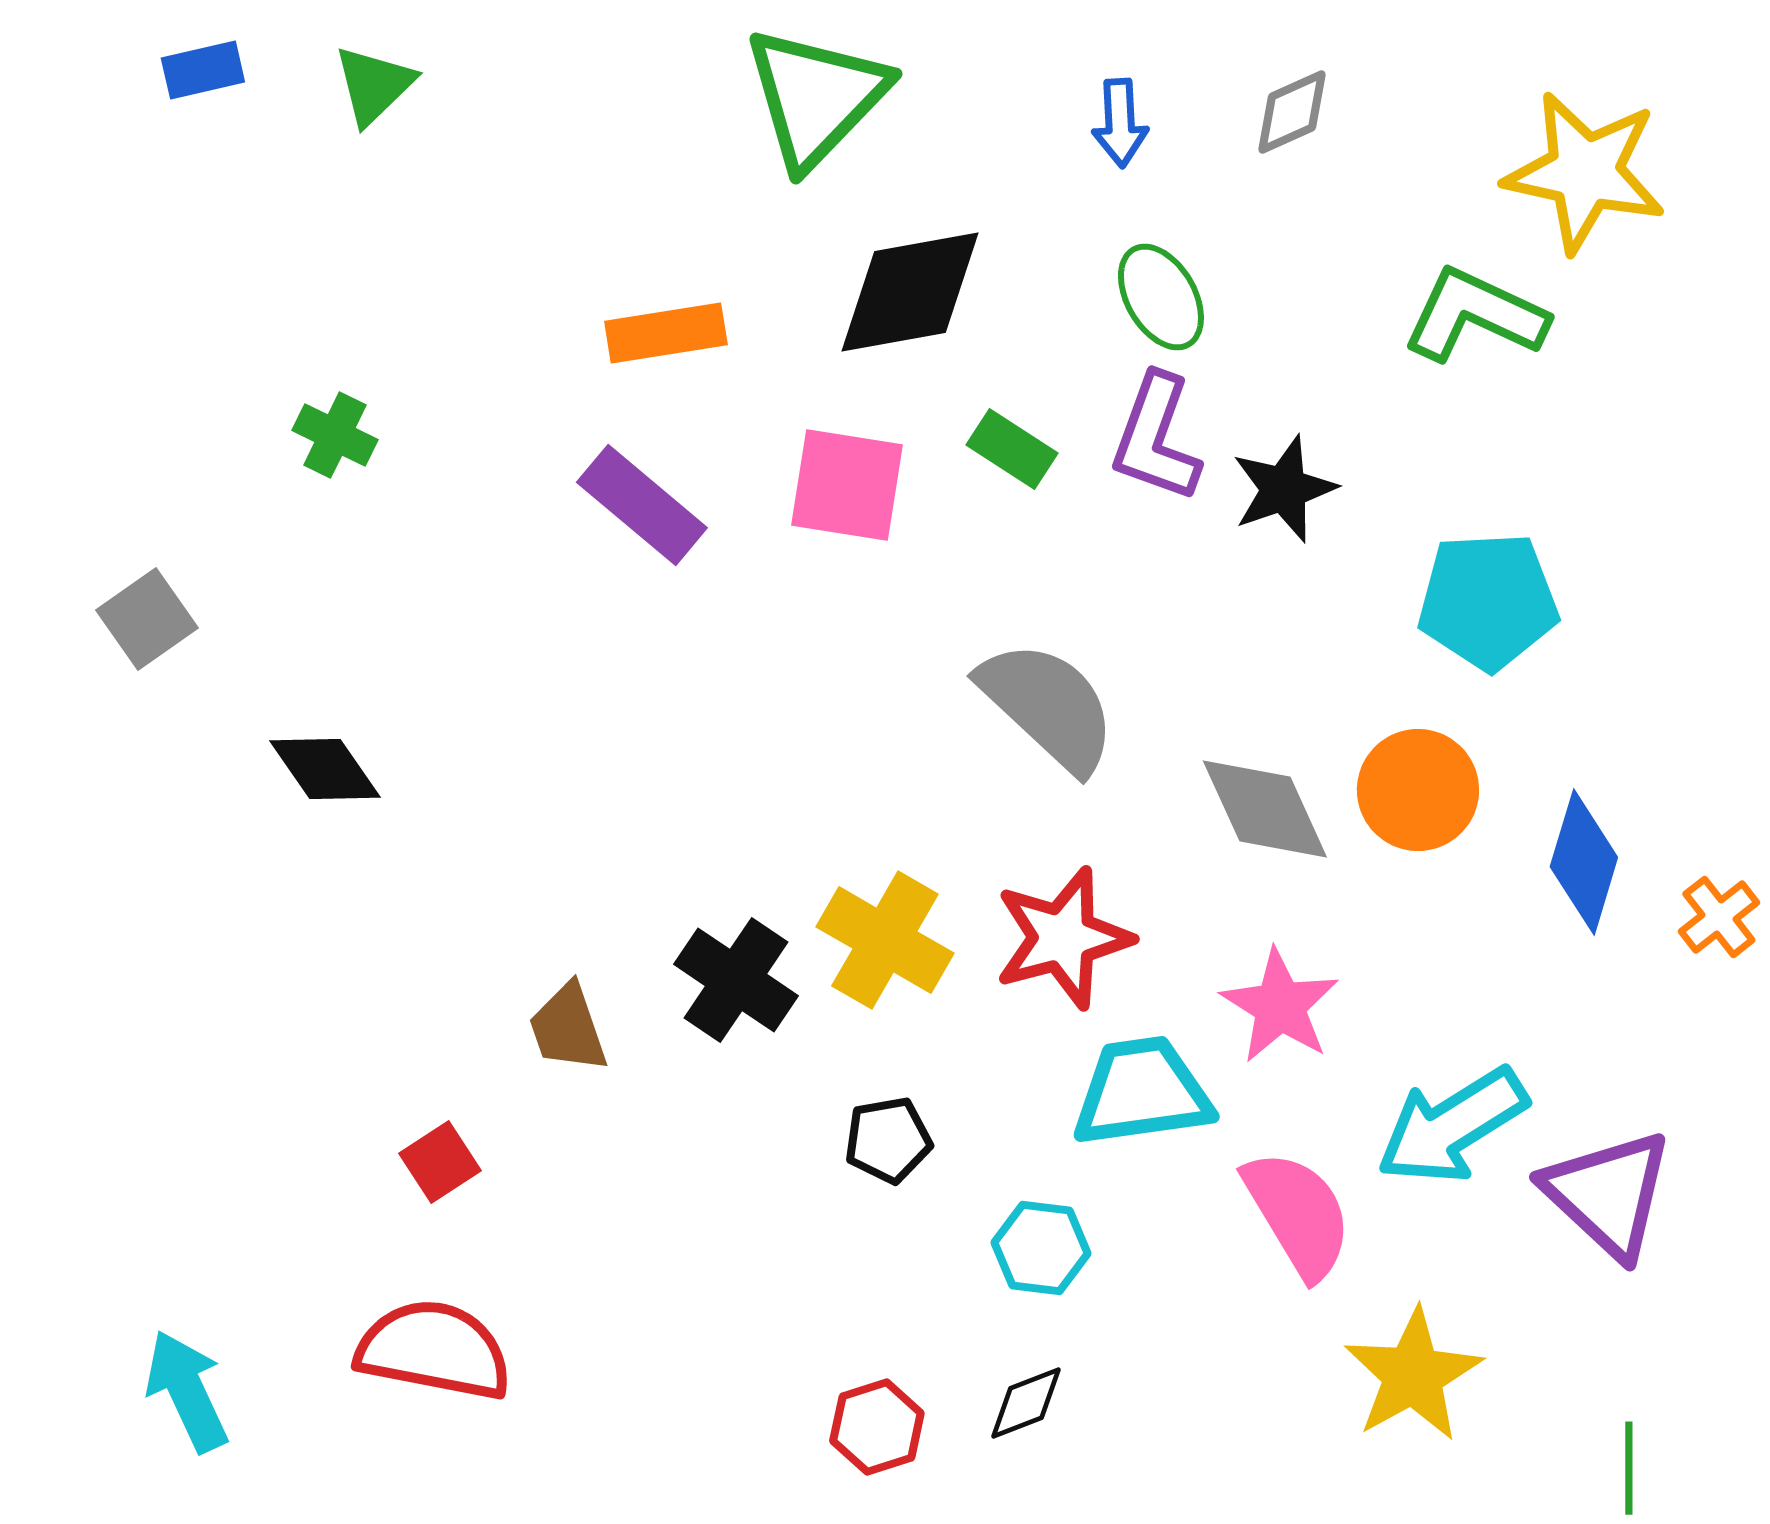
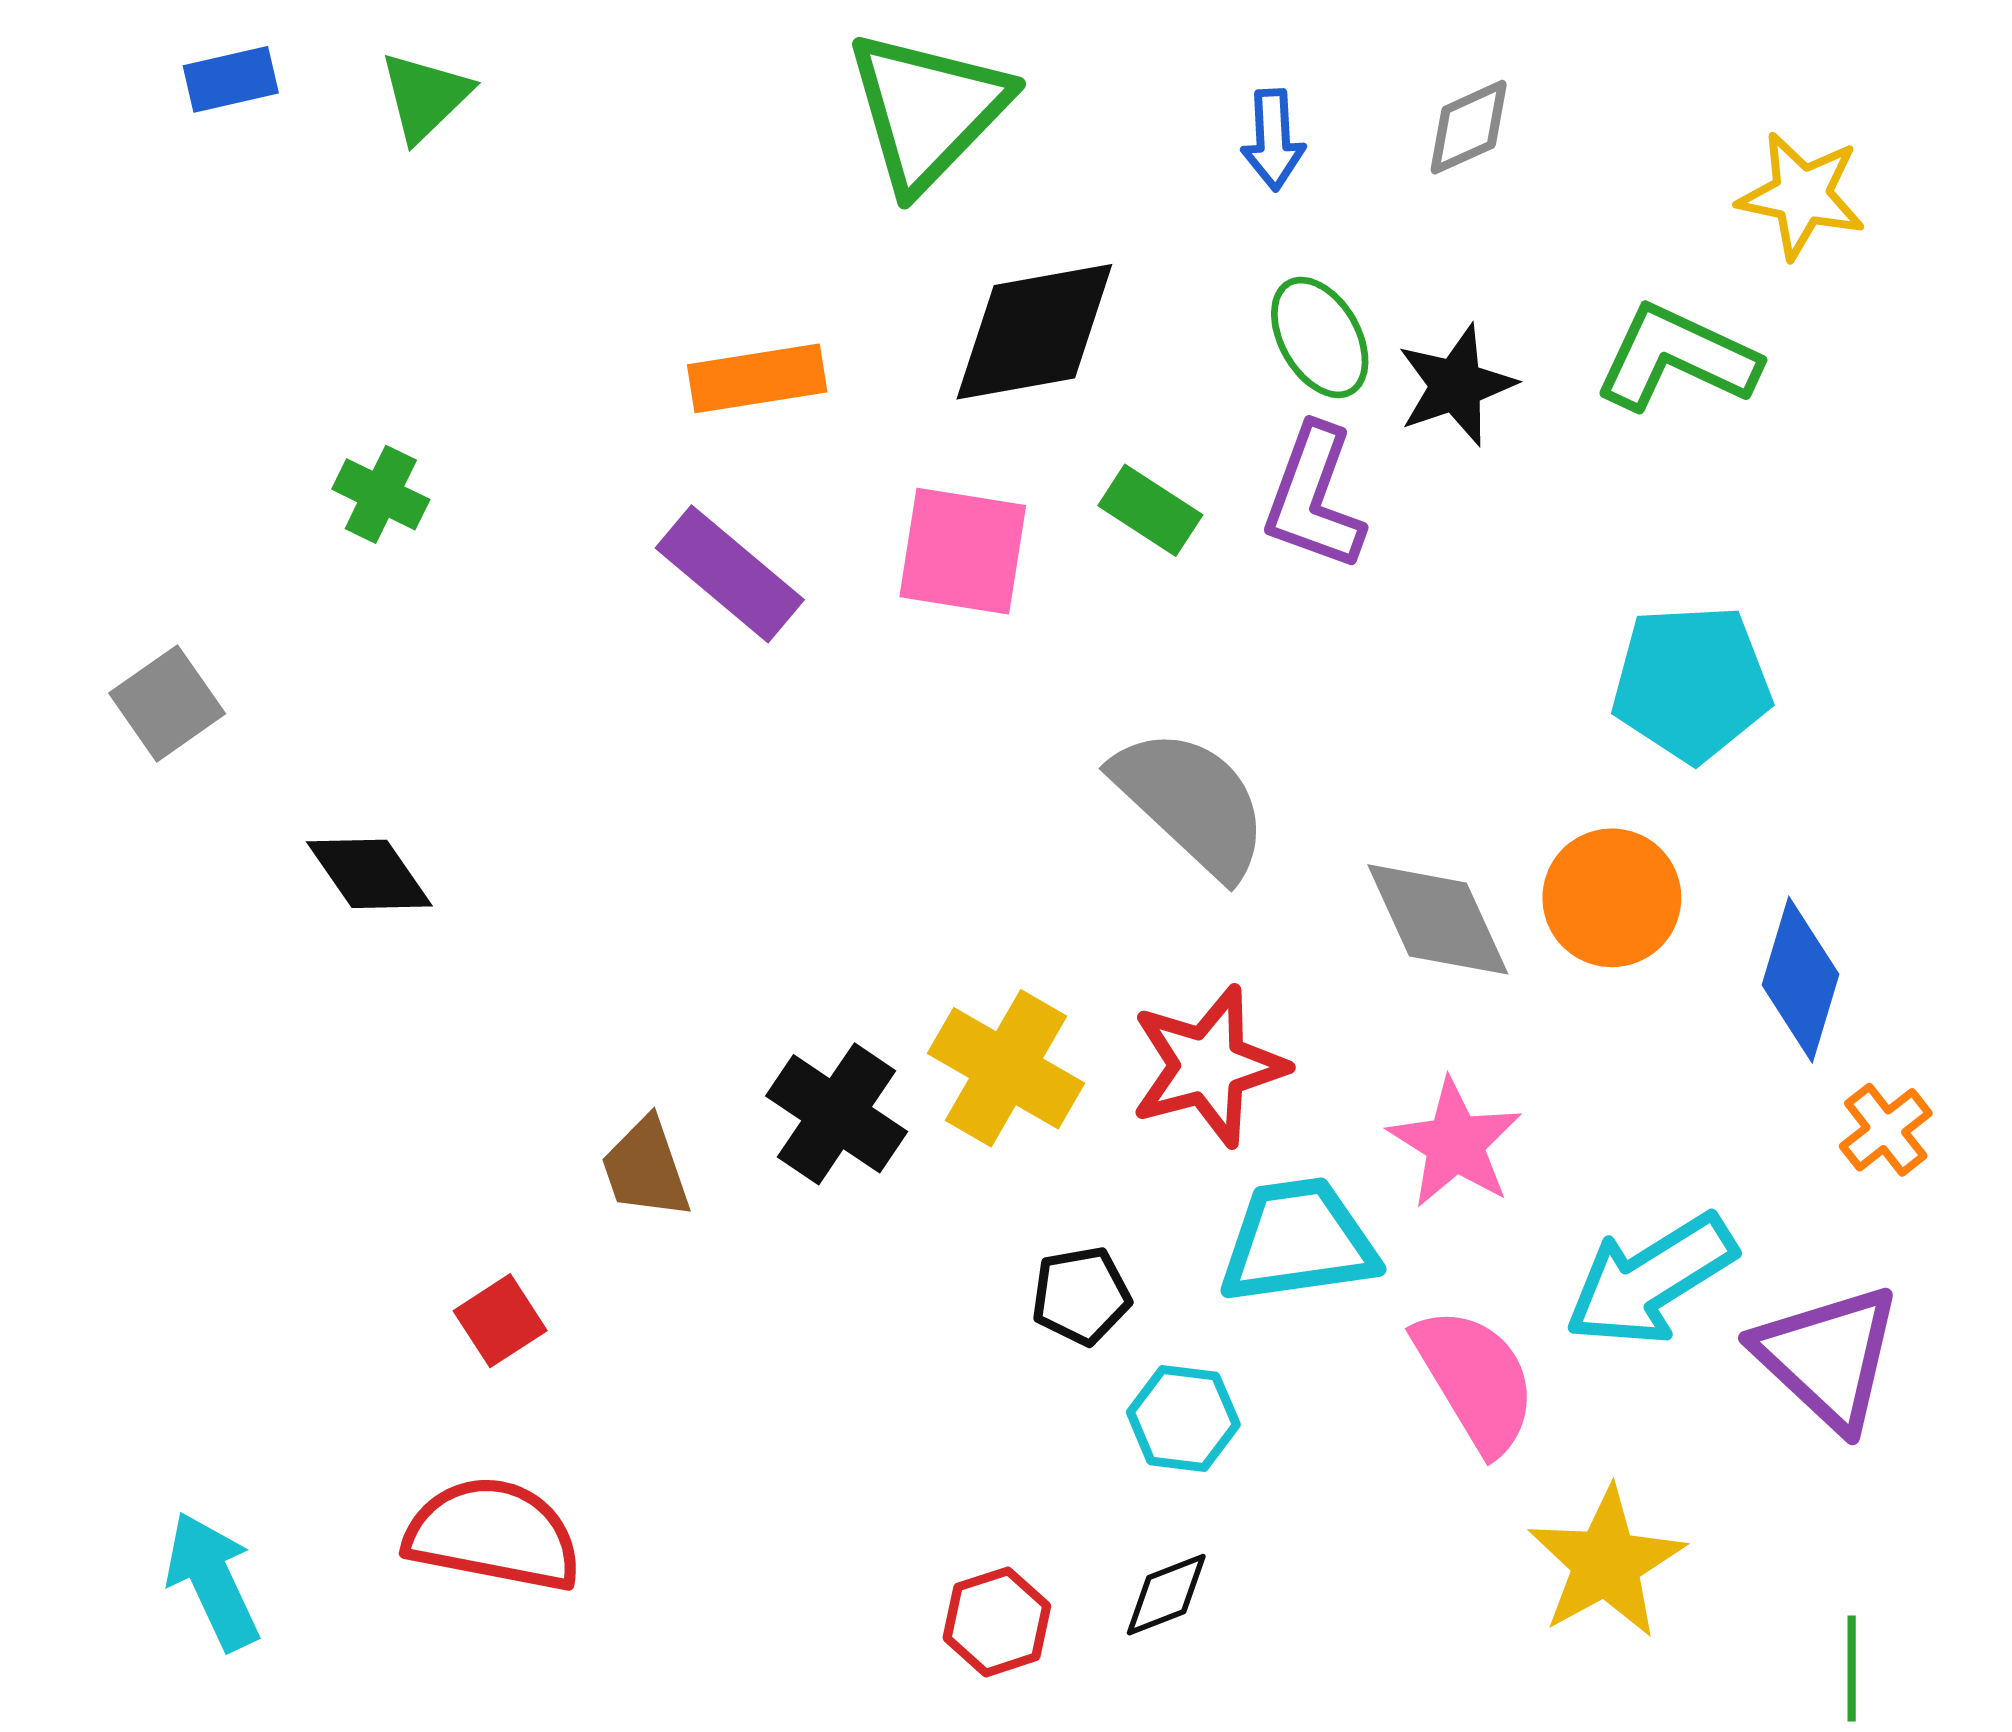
yellow star: (1585, 172) -> (1802, 195), size x0.7
black star: (1284, 489) -> (1456, 385), moved
orange cross: (1719, 917) -> (1886, 1130), moved
black pentagon: (888, 1140) -> (1081, 1296), moved

